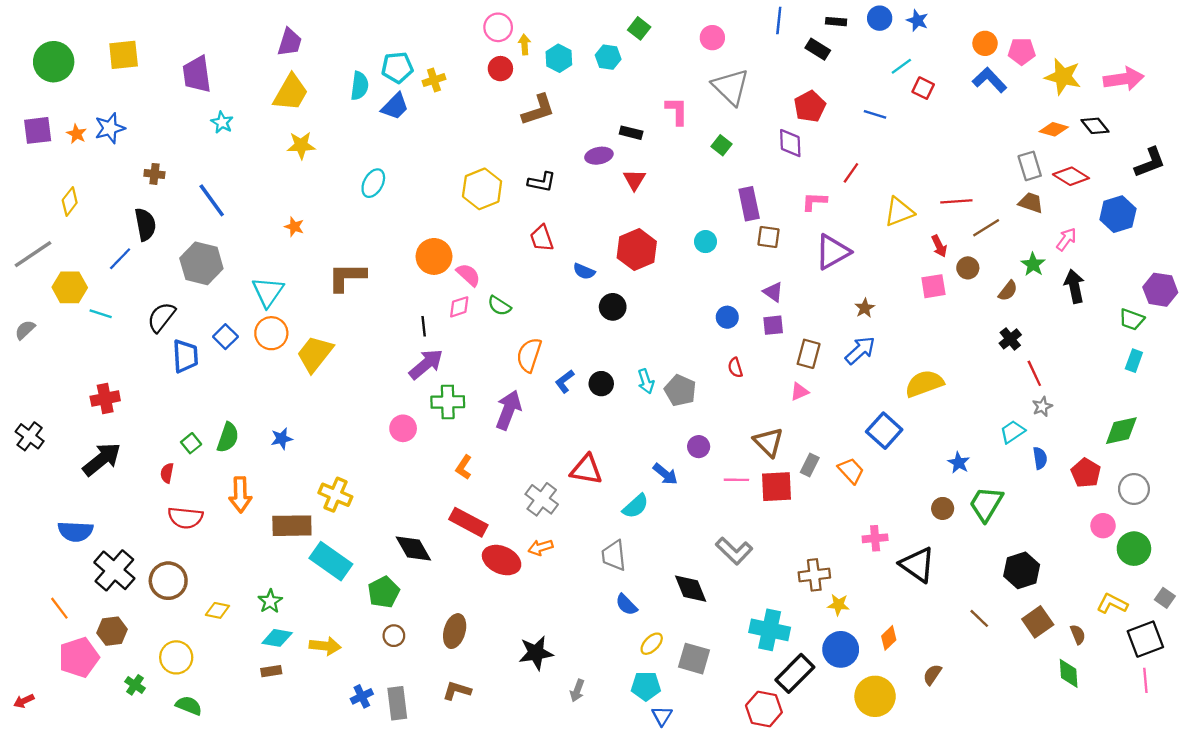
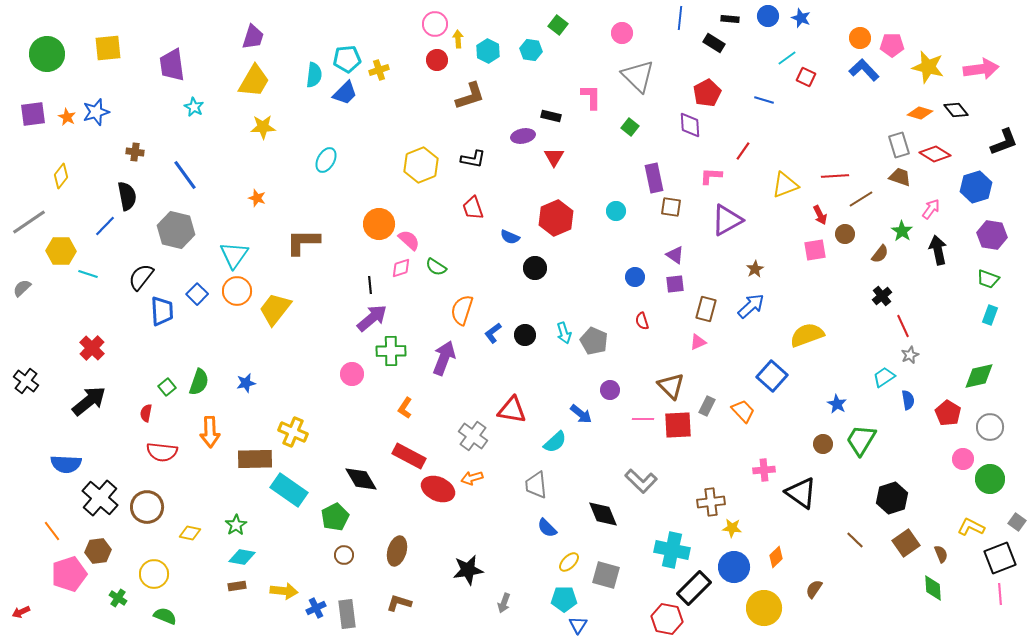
purple hexagon: (1160, 290) -> (992, 235), moved
red cross: (105, 399) -> (92, 348), turned -35
yellow arrow: (325, 646) -> (284, 591), moved

